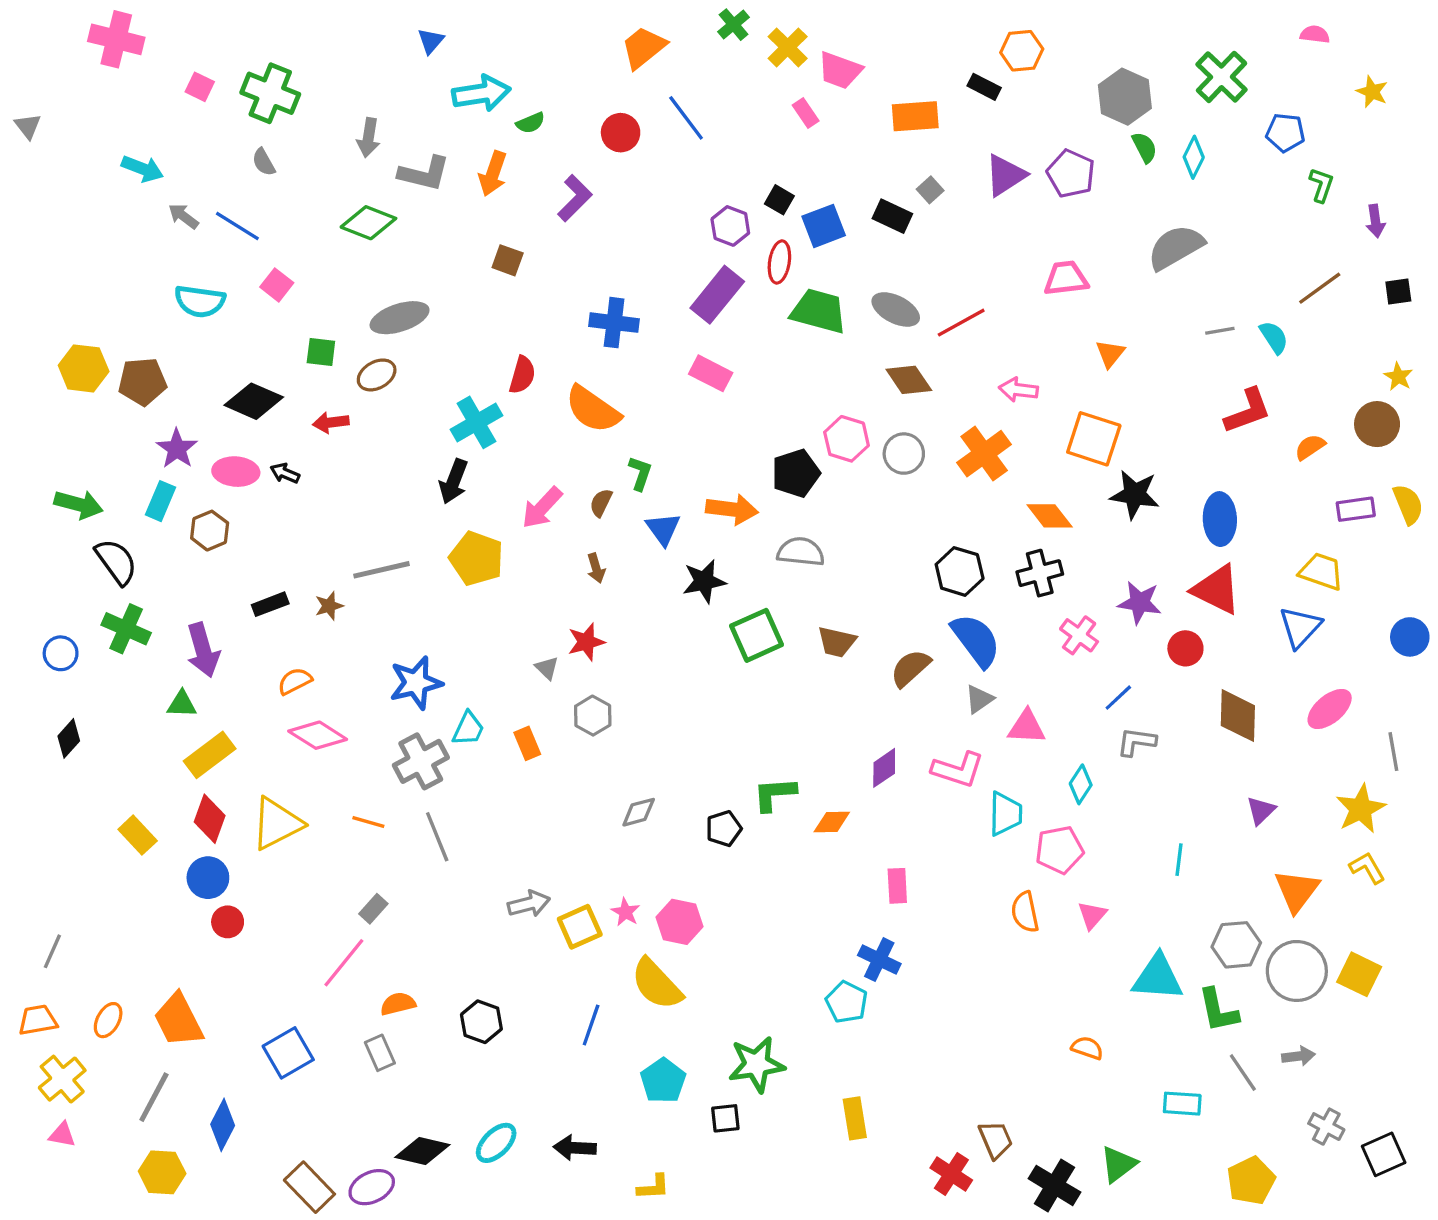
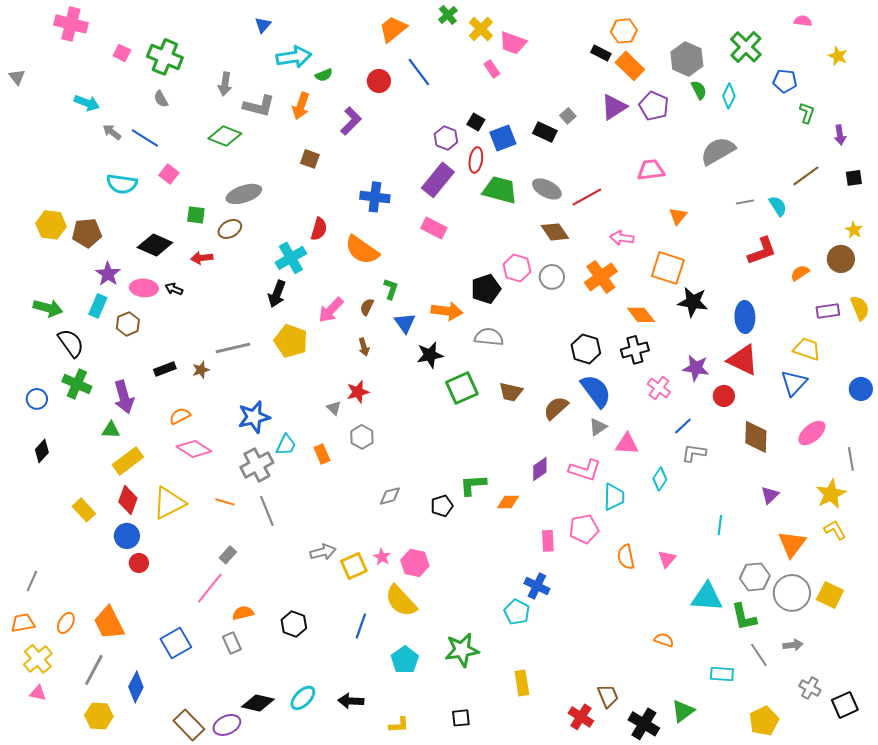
orange rectangle: (915, 116) -> (630, 66), moved, turned 48
pink pentagon: (1059, 850) -> (584, 529), moved
black square: (725, 1118) -> (461, 718), moved

